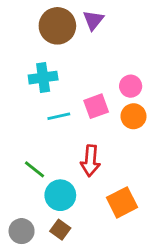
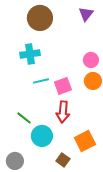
purple triangle: (93, 20) -> (86, 14), moved
pink square: (96, 106) -> (63, 86), moved
brown square: (60, 230) -> (63, 160), moved

